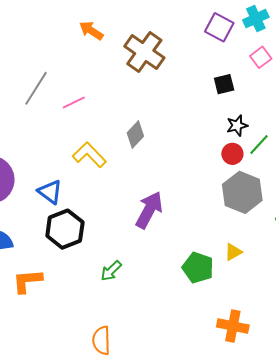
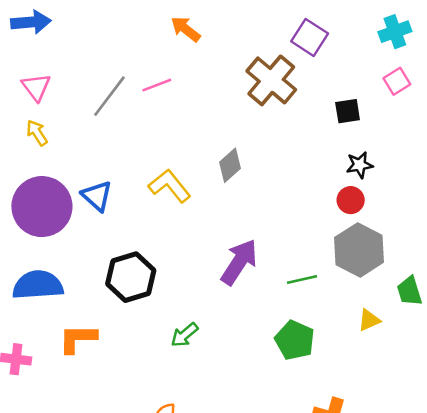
purple square: (219, 27) -> (310, 37), moved
brown cross: (144, 52) -> (271, 80), moved
pink line: (74, 103) -> (157, 85), moved
green line: (259, 145) -> (302, 280), moved, turned 30
blue triangle: (50, 192) -> (97, 196), moved
yellow triangle: (233, 252) -> (369, 320), moved

